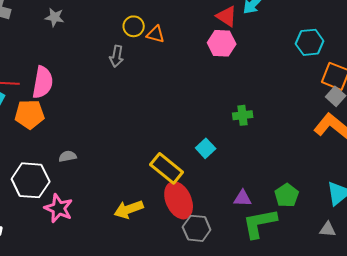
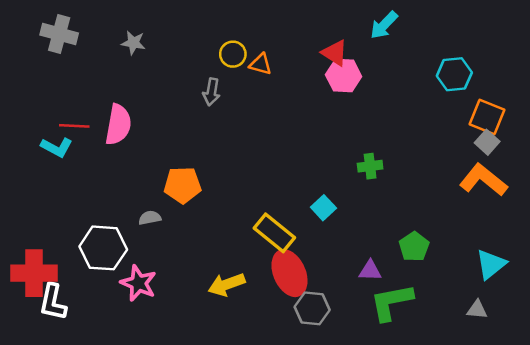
red triangle: (227, 16) -> (335, 53), moved
orange pentagon: (30, 114) -> (182, 185), moved
green pentagon: (287, 195) -> (414, 247), moved

